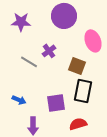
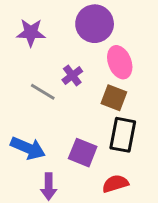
pink ellipse: (93, 41) -> (120, 62), moved
blue arrow: (19, 100) -> (28, 148), size x1.6
purple square: (56, 103) -> (83, 153), turned 30

